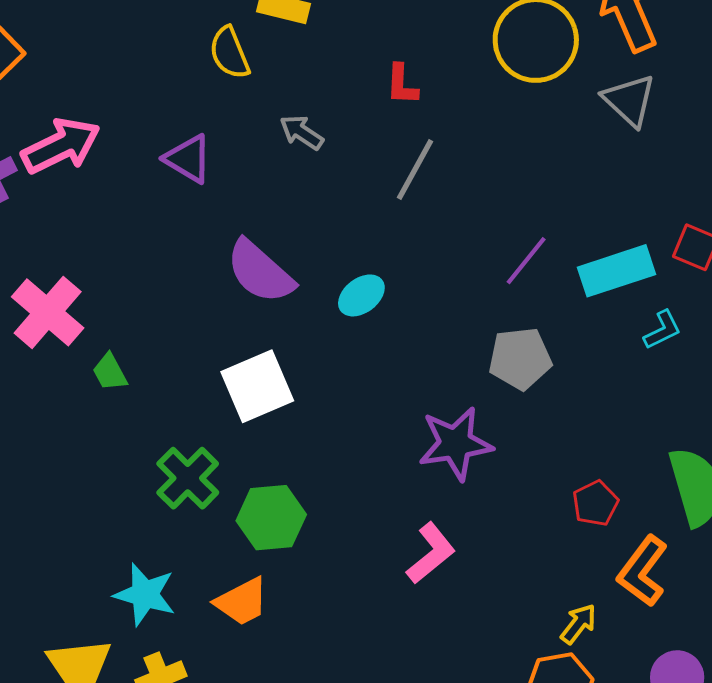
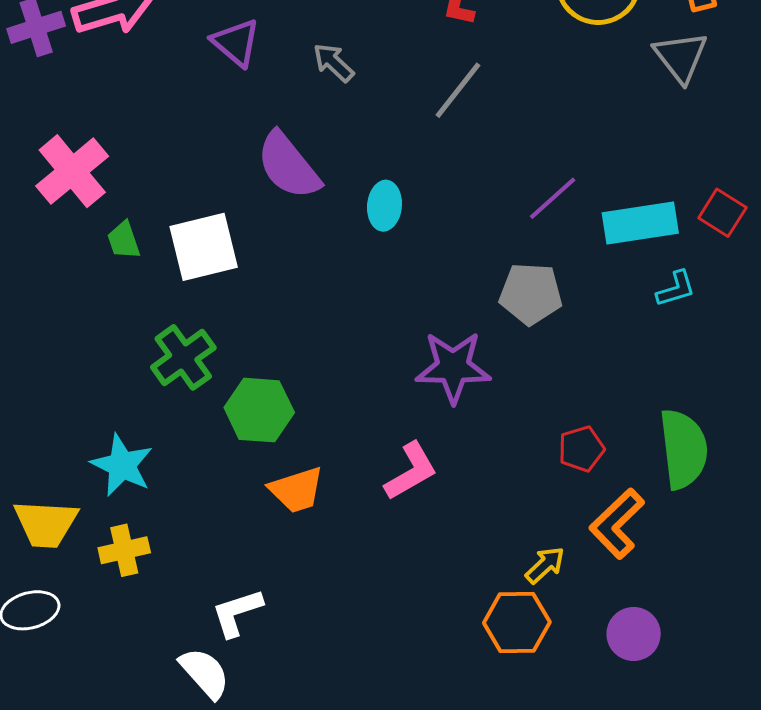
gray arrow: (302, 132) -> (333, 63), moved
cyan ellipse: (361, 295) -> (384, 206), turned -57
white square: (257, 386) -> (204, 247), moved
orange trapezoid: (242, 602) -> (297, 490), moved

